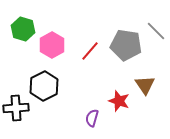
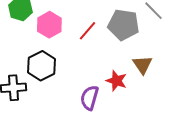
purple semicircle: (92, 118) -> (89, 98), size x1.4

